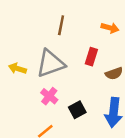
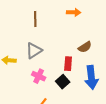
red rectangle: (91, 57) -> (68, 64), moved
gray triangle: (51, 64) -> (34, 51), size x0.7

